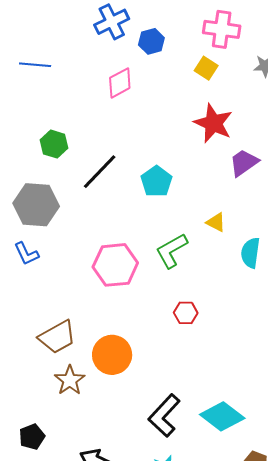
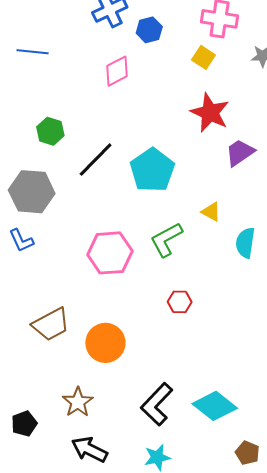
cyan pentagon: (156, 181) -> (152, 170), size x1.4
brown star: (70, 380) -> (78, 402), moved

